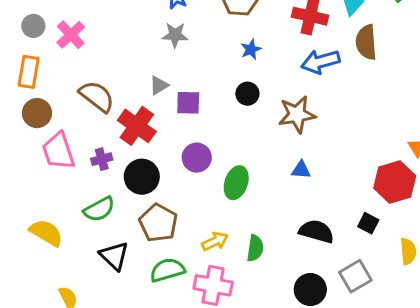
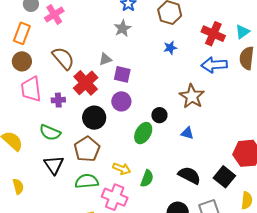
gray star: (175, 35) -> (122, 28), turned 30
black circle: (247, 94) -> (159, 115), moved
brown star: (297, 115) -> (192, 96), turned 30
purple circle: (197, 158) -> (121, 101), moved
black circle: (142, 177) -> (94, 118), moved
green semicircle: (99, 209) -> (50, 133), turned 40
black square: (368, 223) -> (224, 177), size x1.5
yellow arrow: (215, 241) -> (122, 169), turned 36

